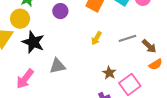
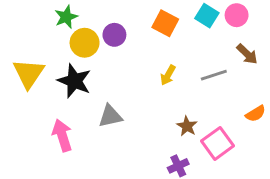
yellow circle: (20, 19) -> (85, 43), moved
brown arrow: (149, 46) -> (247, 54), moved
pink arrow: (25, 79) -> (62, 135), turned 125

